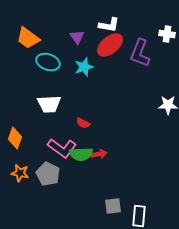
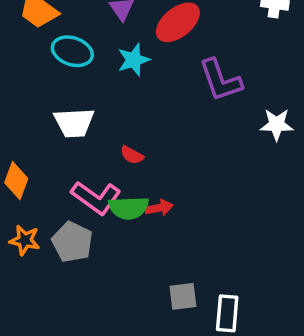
purple L-shape: (140, 53) -> (220, 80), moved, turned -40

